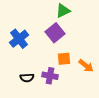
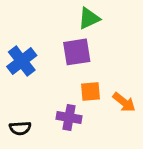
purple square: (55, 33) -> (77, 52), turned 30
black semicircle: (27, 78) -> (20, 128), moved

